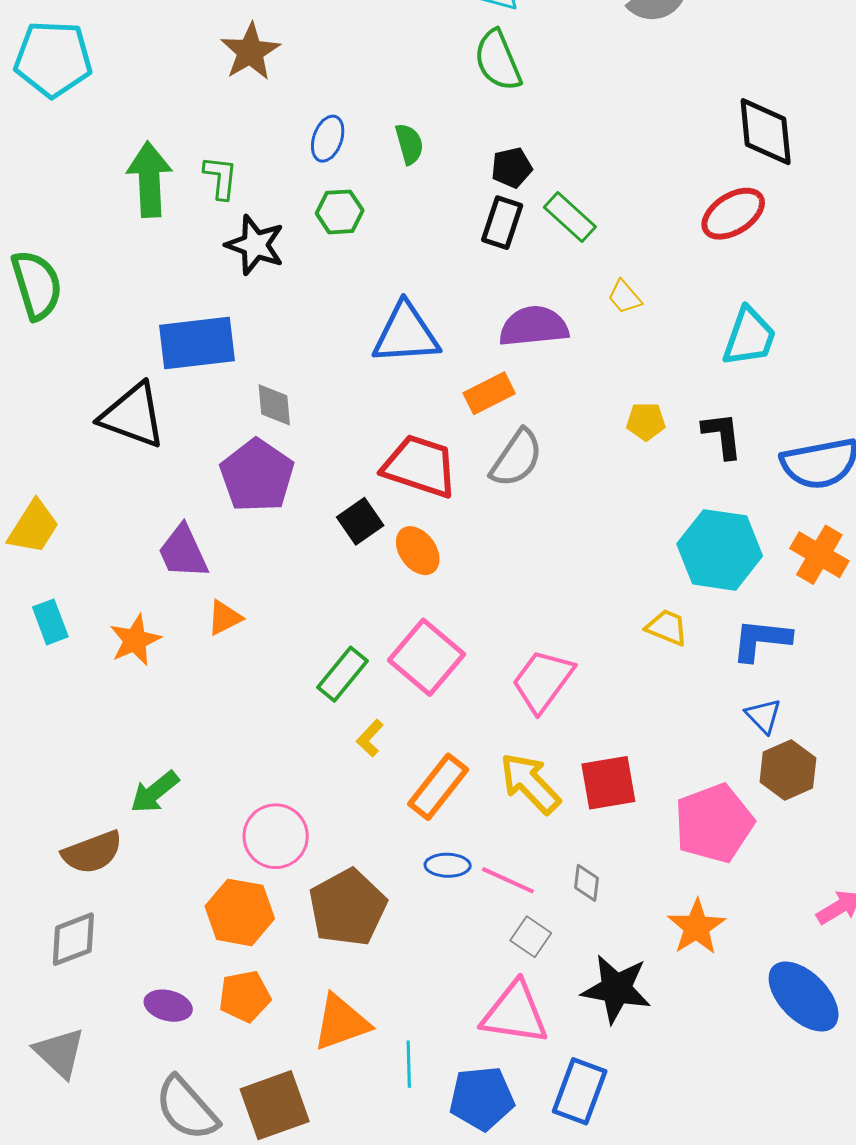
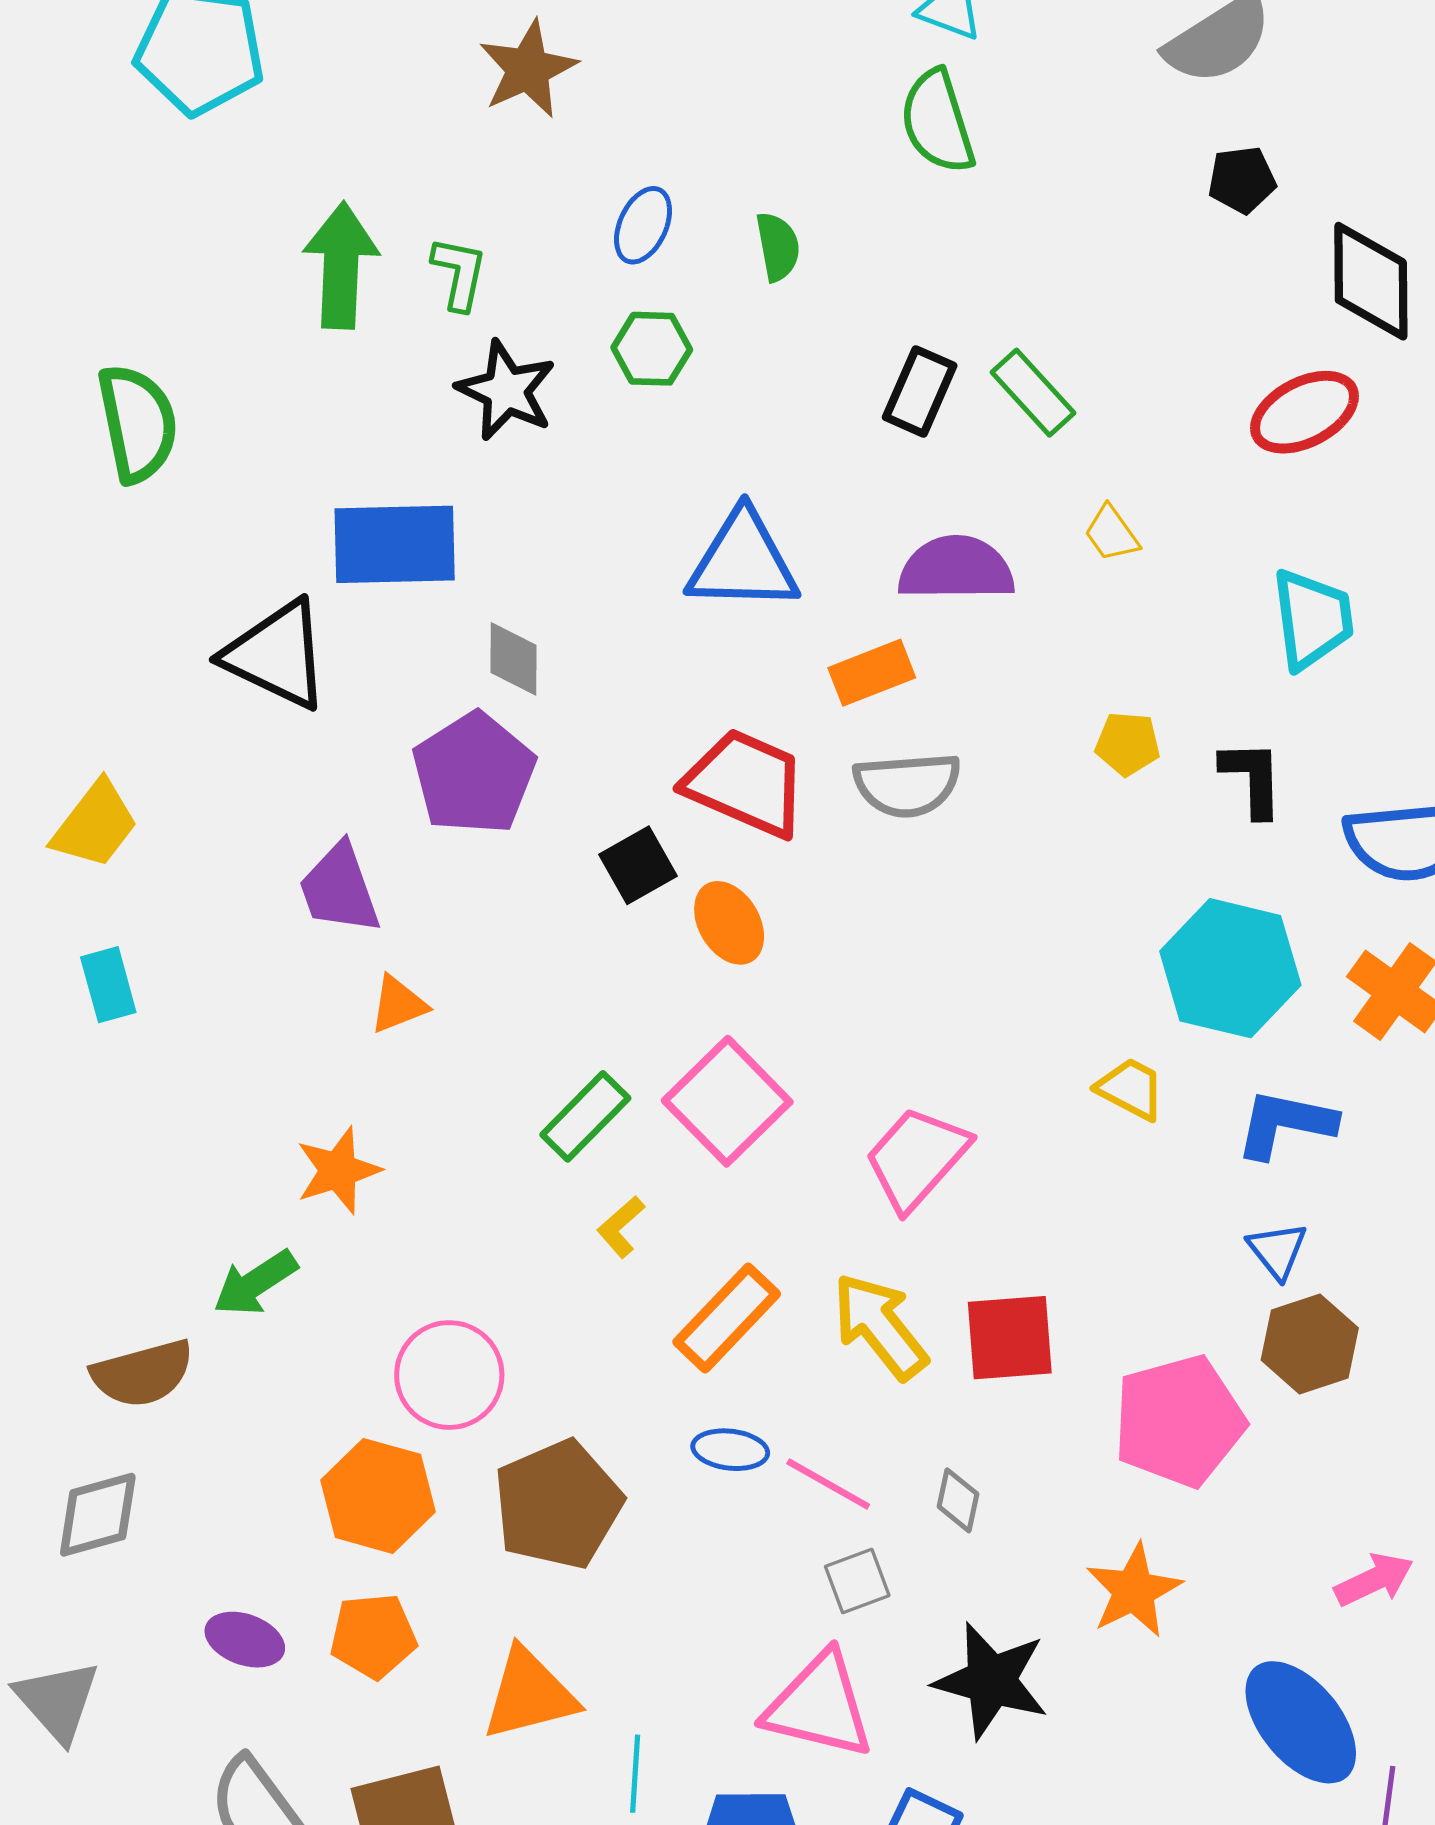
black pentagon: (512, 168) -> (1242, 180), moved
cyan trapezoid: (749, 337) -> (1312, 619), turned -32
gray semicircle: (516, 458) -> (907, 785), turned 46
orange star: (135, 640) -> (338, 1170), moved
gray square: (531, 937) -> (857, 1581), turned 30

